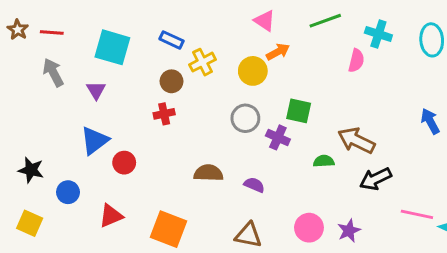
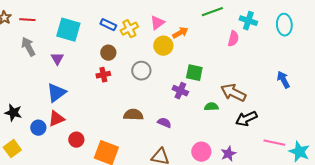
pink triangle: (265, 21) -> (157, 23), moved, turned 49
yellow cross: (203, 62) -> (129, 29), moved
gray circle: (245, 118) -> (141, 71), moved
red circle: (124, 163) -> (76, 140), moved
red triangle: (111, 216) -> (56, 119), moved
yellow square: (30, 223) -> (12, 149), turned 30

